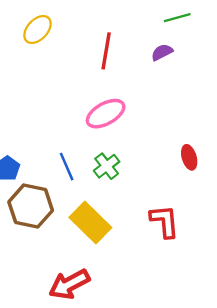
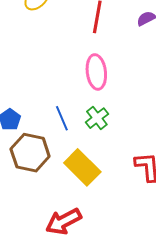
pink ellipse: (106, 114) -> (96, 72), turned -68

